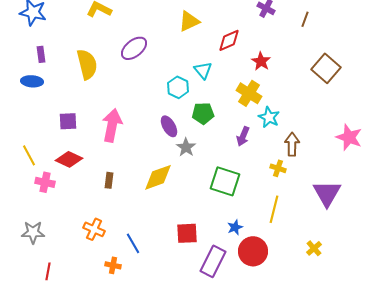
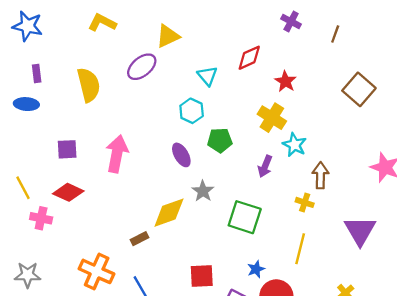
yellow triangle: (189, 21) -> (168, 36), moved
cyan triangle: (203, 70) -> (207, 76), moved
gray star: (186, 147) -> (203, 191), moved
brown rectangle: (109, 180) -> (140, 239), moved, turned 56
orange cross: (94, 229) -> (97, 271), size x1.4

